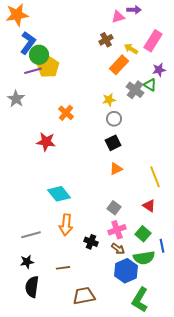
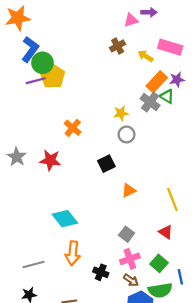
pink rectangle: (153, 41) -> (170, 47), turned 75
orange rectangle: (119, 65) -> (157, 82), moved
gray star: (16, 99) -> (17, 157), moved
black square: (113, 143) -> (106, 164), moved

